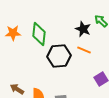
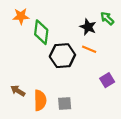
orange star: (13, 33) -> (21, 16), moved

